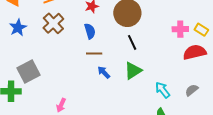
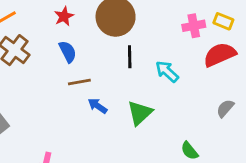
black line: (132, 42) -> (130, 57), turned 35
green triangle: (133, 71) -> (140, 113), moved
cyan arrow: (163, 90) -> (167, 71), moved

